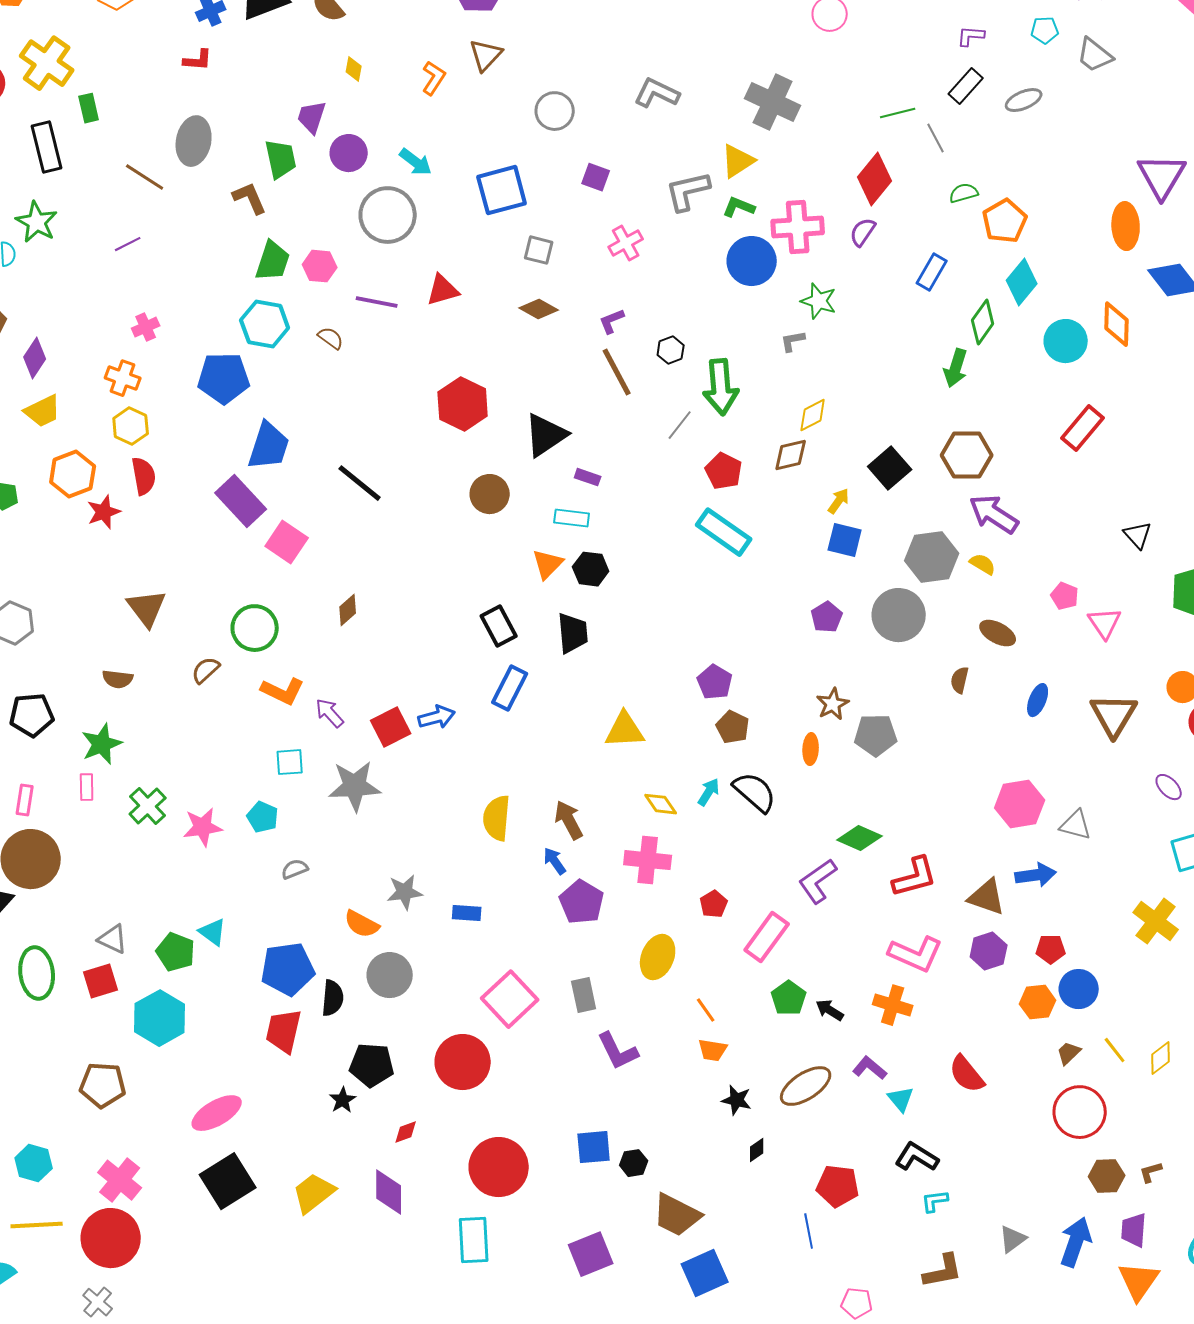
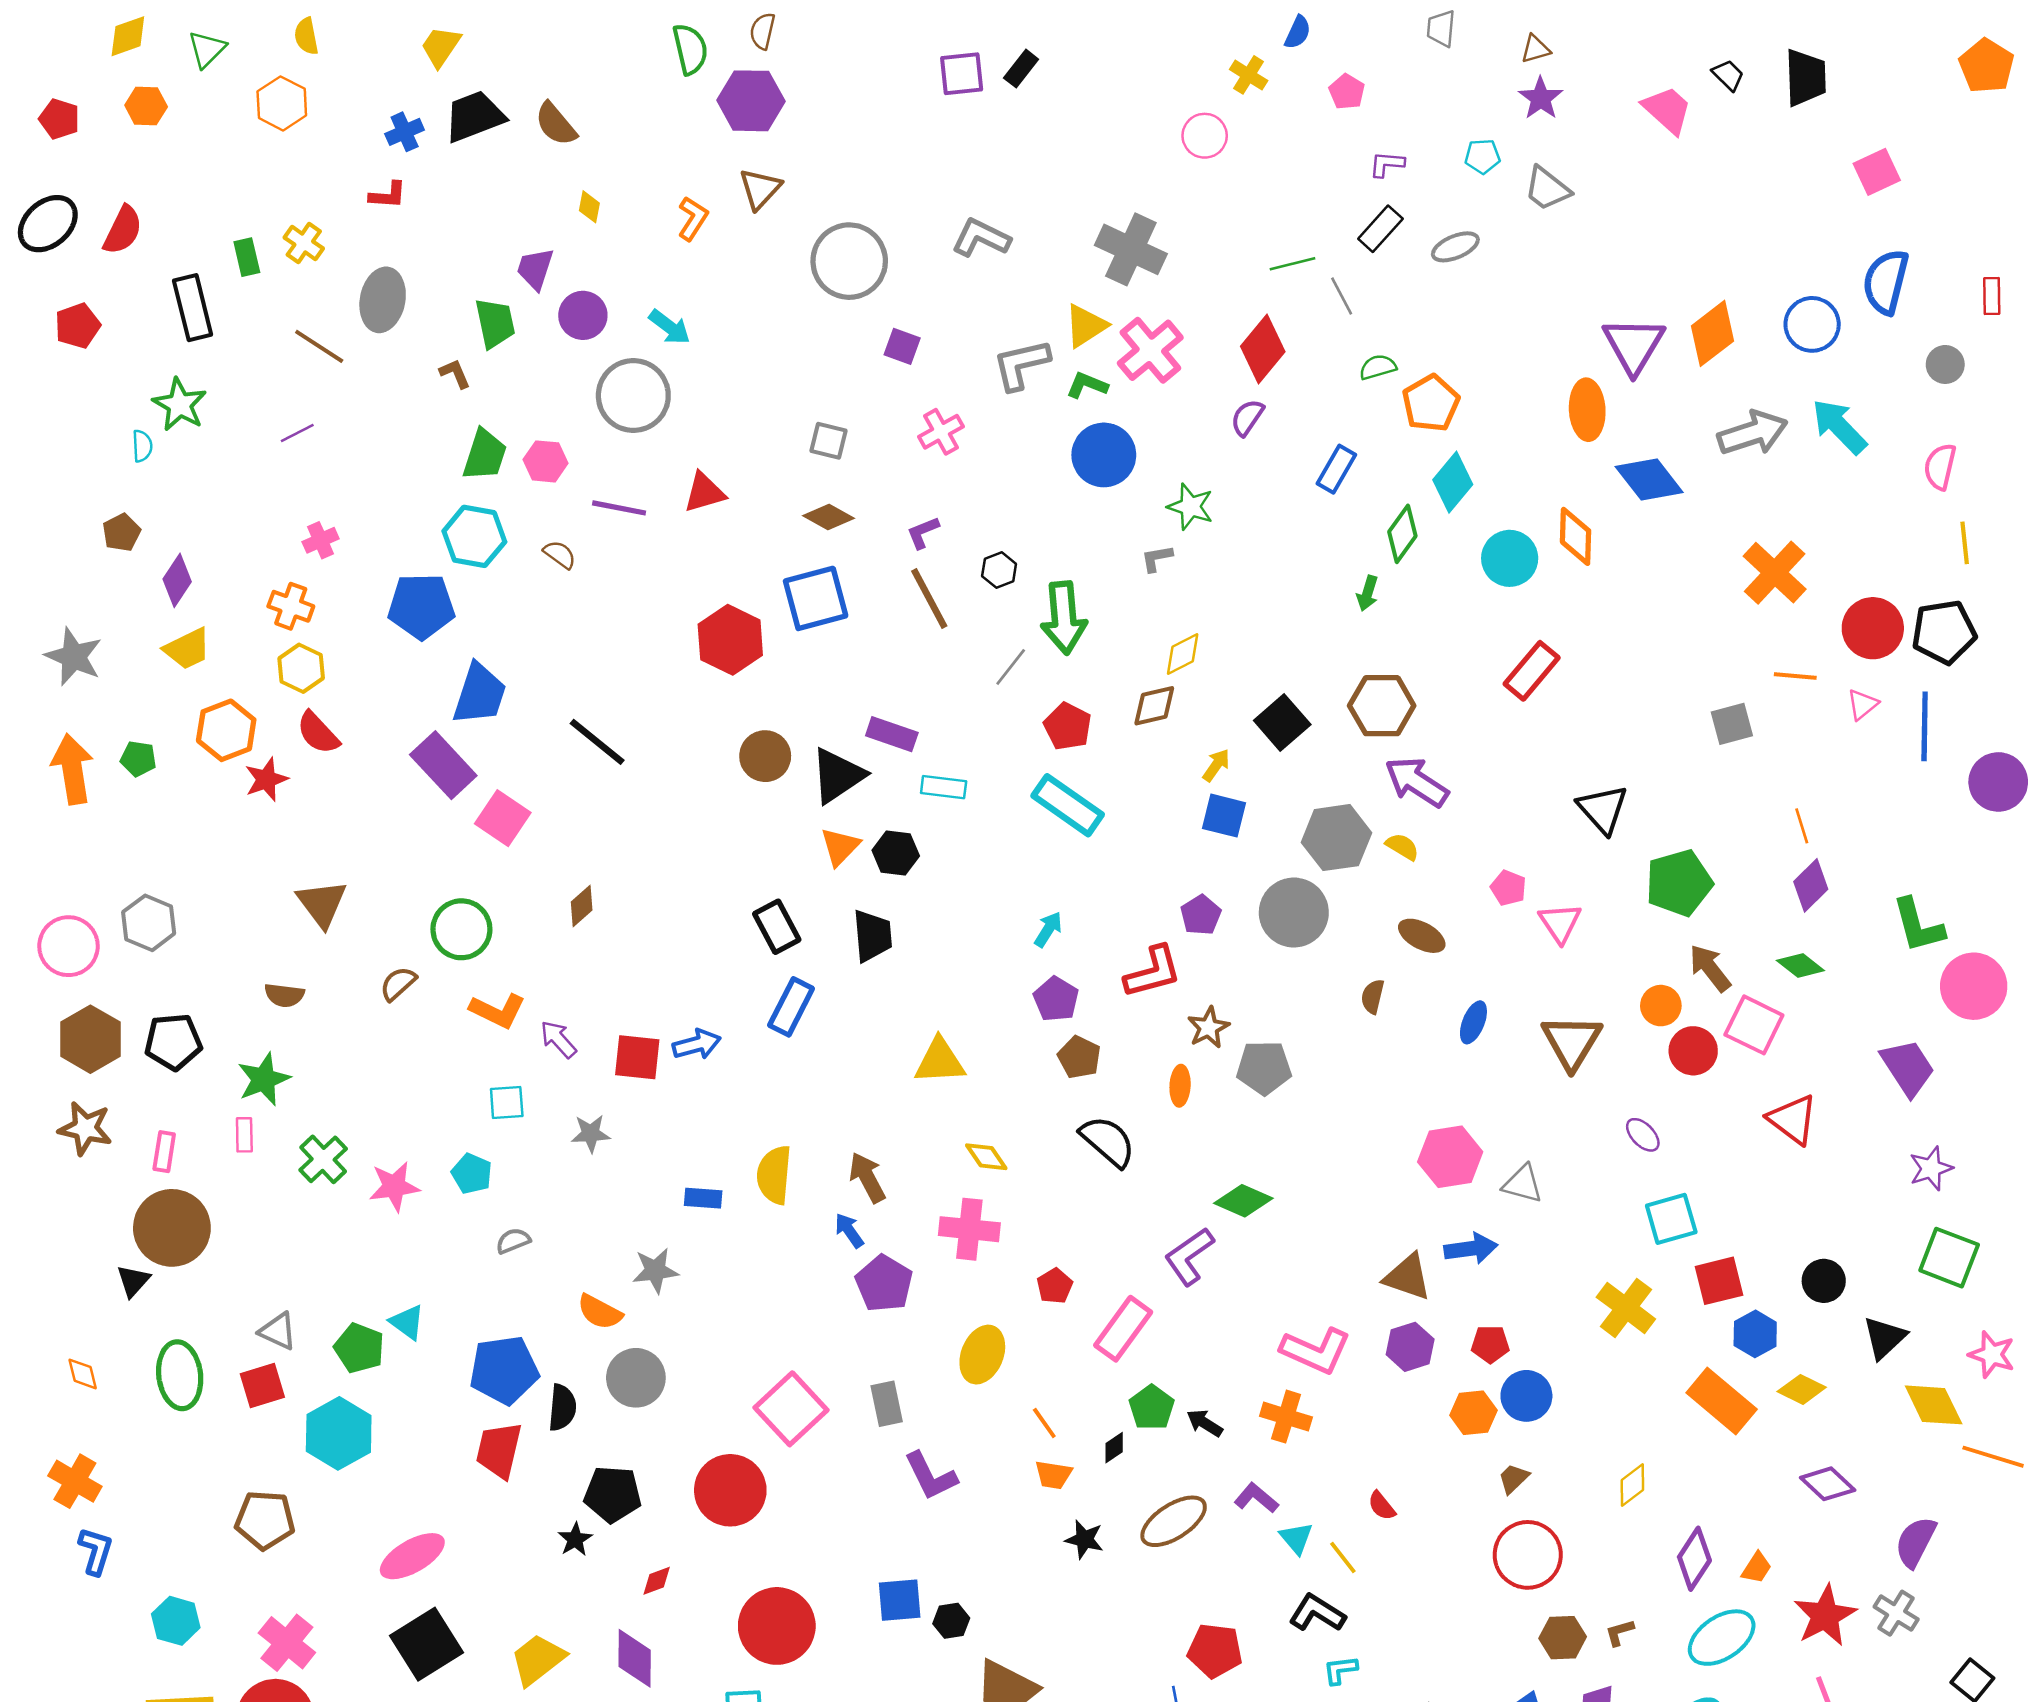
yellow cross: (47, 63) -> (304, 243), moved, size x0.6
gray circle: (555, 111) -> (849, 261), size x1.5
blue square: (502, 190) -> (816, 598), moved
brown L-shape: (250, 198) -> (455, 374), size x0.7
pink cross: (798, 227) -> (1150, 350), moved, turned -36
green arrow: (956, 368) -> (1367, 593), size x0.7
black triangle: (546, 435) -> (838, 776), moved
red semicircle: (144, 476) -> (318, 733), turned 147
purple rectangle: (588, 477) -> (892, 734), size x1.5
cyan rectangle: (572, 518) -> (944, 787), moved
black triangle: (1138, 535) -> (1603, 809), size x1.4
red square: (391, 727) -> (637, 1057), turned 33
gray star: (355, 786) -> (591, 1134), size x0.6
cyan arrow: (709, 792) -> (1048, 929), moved
red L-shape: (915, 877) -> (1153, 972), moved
blue rectangle: (467, 913) -> (703, 1198), moved
yellow line: (1115, 1050) -> (1343, 1557), moved
red semicircle: (967, 1074) -> (1382, 1506), size x0.6
black diamond: (757, 1150) -> (1114, 1448), moved

